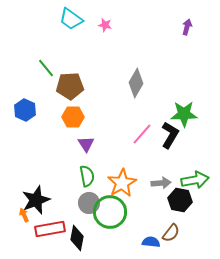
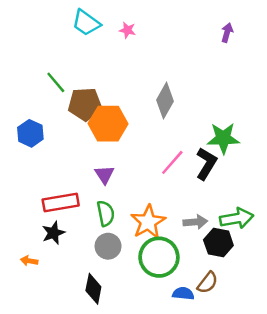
orange hexagon: (73, 117) -> (108, 124), moved, size x1.4
black star: (36, 200) -> (53, 233), moved, size x0.7
green circle: (110, 212) -> (159, 257), moved
orange arrow: (24, 215) -> (29, 261), turned -56
red rectangle: (50, 229) -> (61, 203), moved

